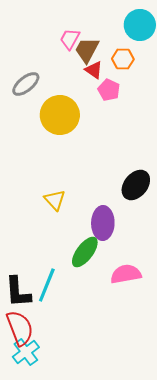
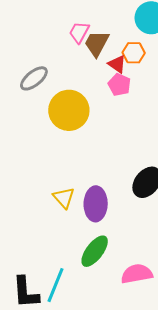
red triangle: (94, 70) -> (117, 64), moved
purple ellipse: (103, 223) -> (96, 204), moved

